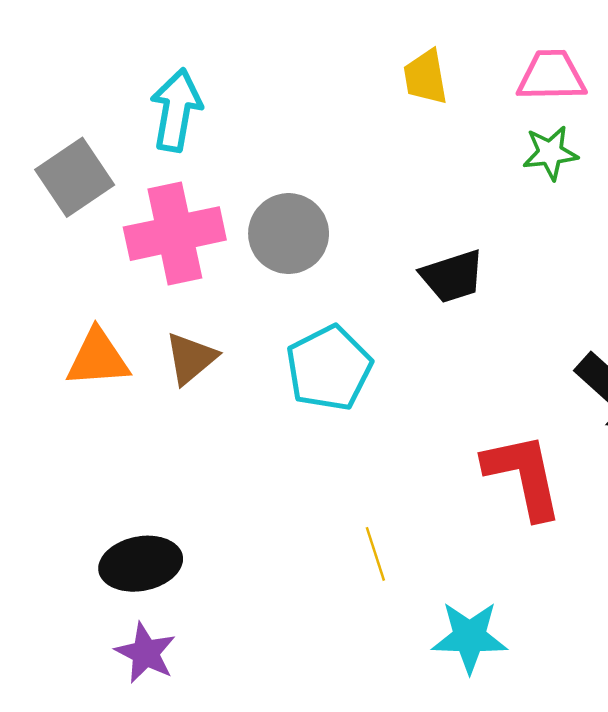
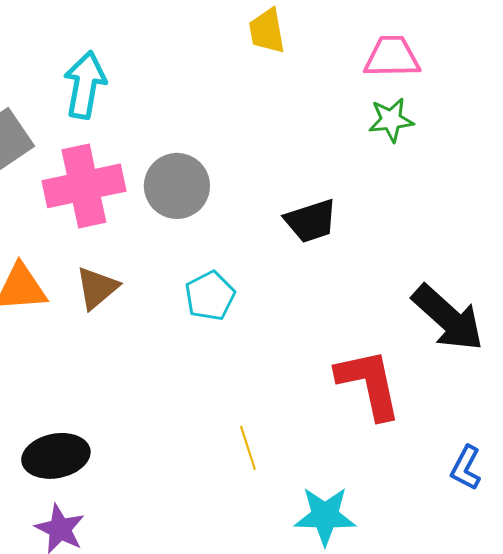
yellow trapezoid: (425, 77) -> (267, 31), moved
cyan pentagon: (329, 368) -> (210, 296), size x0.7

